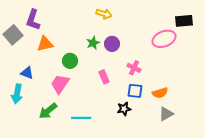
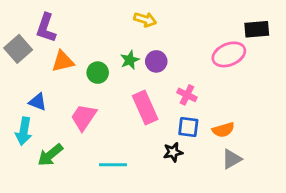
green circle: (70, 61) -> (98, 73), moved
pink rectangle: (104, 77) -> (145, 107), size x1.6
green arrow: (48, 111) -> (50, 155), moved

